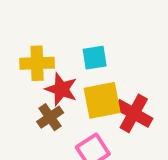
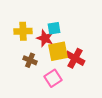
red star: (61, 89) -> (45, 38), moved
brown cross: (50, 117) -> (30, 60), turned -32

